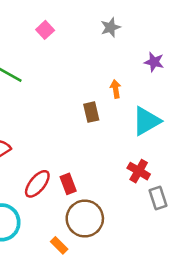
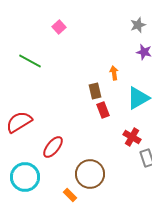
gray star: (110, 27) -> (138, 25), moved
red rectangle: (68, 184) -> (103, 110), moved

